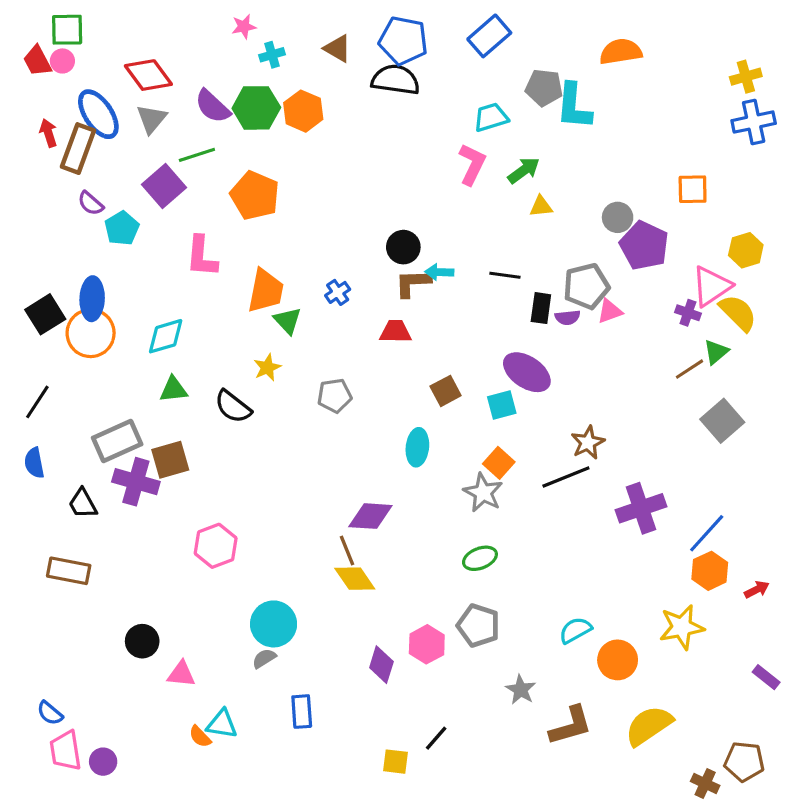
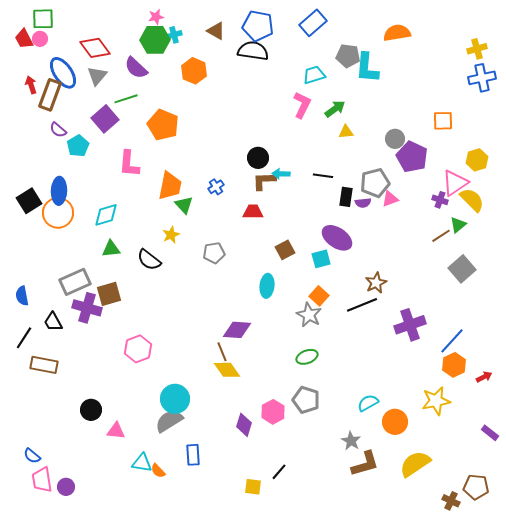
green hexagon: (256, 108) -> (155, 40), moved
black line: (37, 402) -> (24, 338), moved
gray semicircle: (264, 658) -> (169, 421), size x1.8
gray star: (521, 690) -> (351, 441), moved
orange semicircle: (200, 737) -> (158, 471), moved

